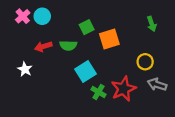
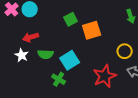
green semicircle: (68, 45) -> (46, 54), moved
white star: (25, 69) -> (22, 55), moved
green cross: (99, 92) -> (59, 79), moved

